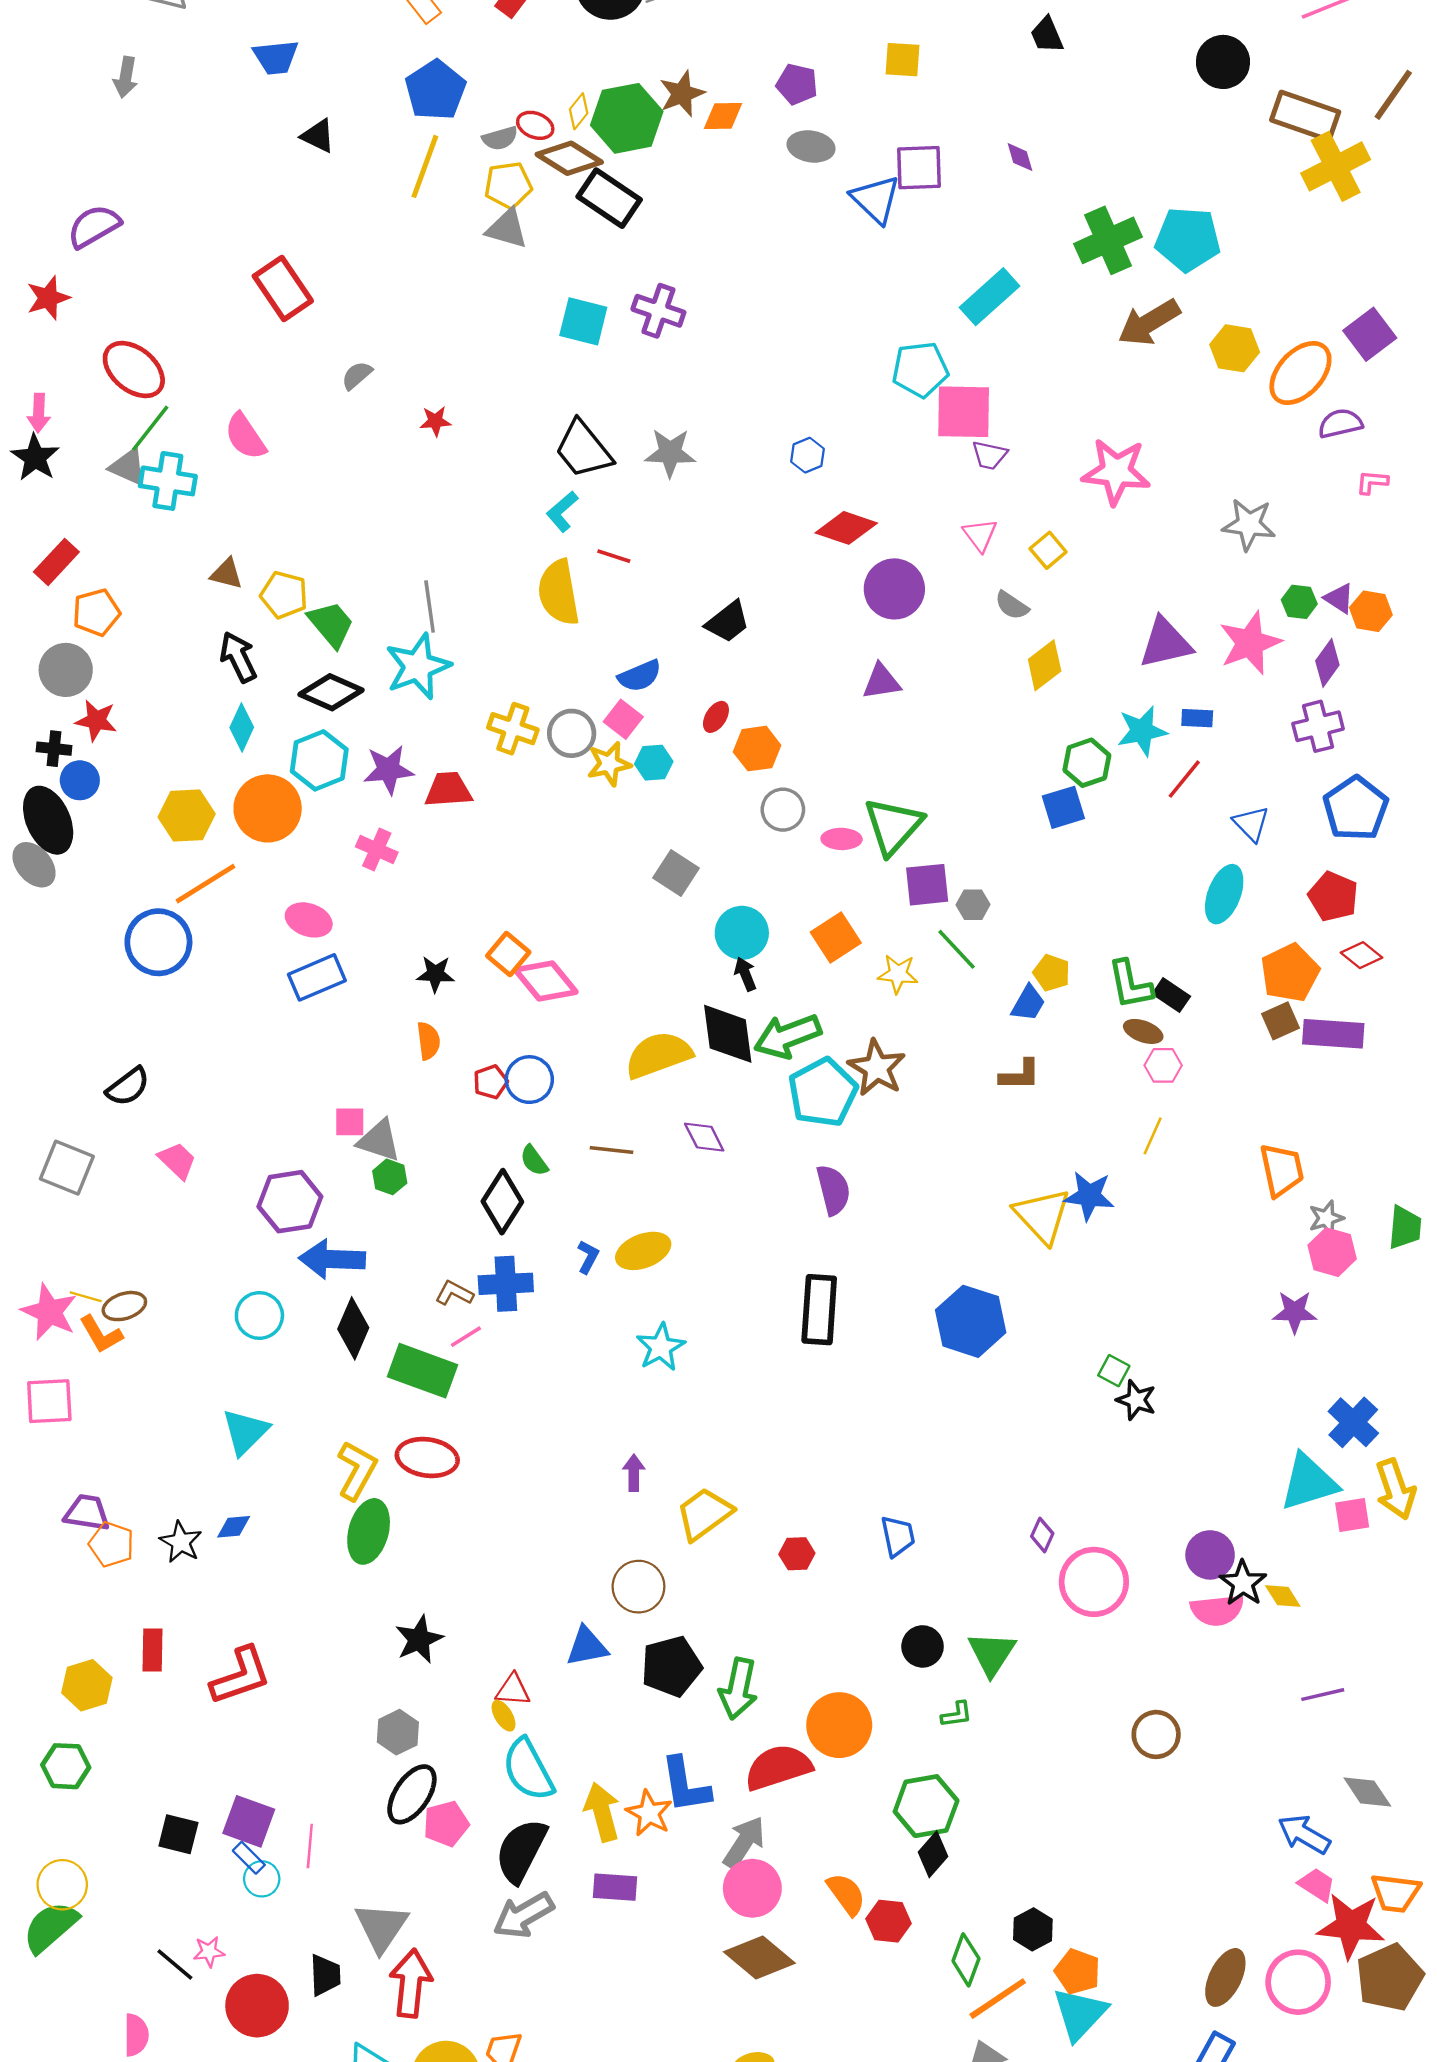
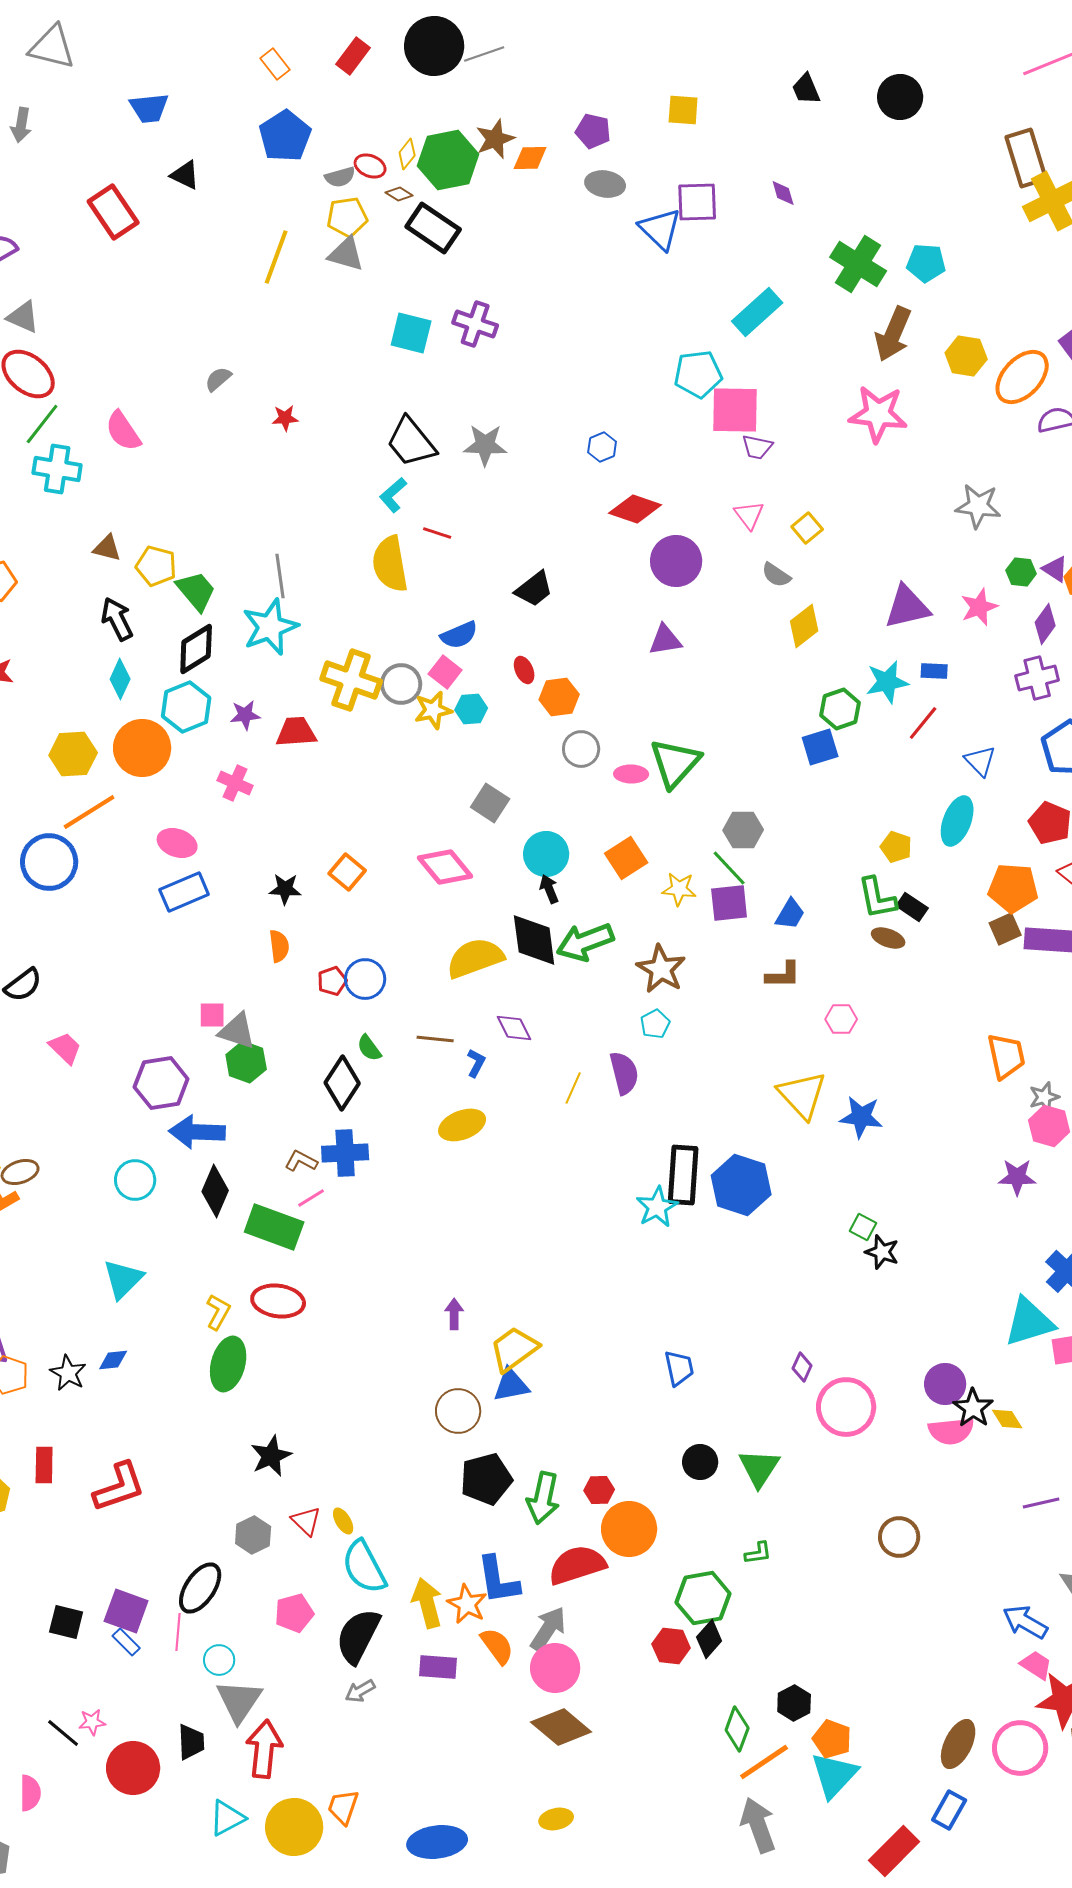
black circle: (1223, 62) -> (900, 97), moved
brown rectangle: (1305, 116) -> (1026, 158), turned 54
brown diamond: (569, 158) -> (399, 194), size x0.5
yellow line: (425, 166) -> (276, 257), moved
cyan pentagon: (1188, 239) -> (926, 263), size x0.7
green cross: (1108, 240) -> (858, 264), turned -34
red rectangle: (283, 288) -> (113, 212), moved
brown arrow: (1149, 323) -> (893, 334), turned -36
gray triangle: (128, 467) -> (23, 317), moved
pink star: (1116, 472) -> (878, 414), moved
pink star: (1250, 643) -> (979, 607), size x0.7
black diamond: (331, 692) -> (196, 649), turned -56
red ellipse: (716, 717) -> (524, 670), turned -56
yellow cross: (513, 729) -> (351, 680), size x1.4
purple star: (388, 770) -> (245, 715), size x0.7
purple square: (927, 885) -> (729, 903), moved
gray hexagon: (973, 905) -> (743, 830), size x1.4
yellow pentagon: (1052, 973) -> (896, 847), moved
orange pentagon: (1290, 973) -> (1013, 888), turned 30
pink diamond: (546, 981) -> (445, 867), moved
pink hexagon: (1163, 1065) -> (841, 1019), moved
cyan pentagon: (823, 1092) -> (655, 1024), moved, size x0.5
yellow line: (1153, 1136) -> (573, 1088), moved
green hexagon: (390, 1177) -> (246, 1062), size x1.4
blue star: (1089, 1196) -> (861, 1117), moved
blue L-shape: (588, 1257) -> (476, 1063), moved
black rectangle: (819, 1310) -> (683, 1175), moved
cyan star: (661, 1347) -> (657, 1207), moved
yellow L-shape: (357, 1470) -> (218, 1312), size x0.7
red hexagon: (797, 1554) -> (599, 1490), moved
blue triangle: (587, 1646) -> (511, 1385), moved
red triangle: (513, 1690) -> (306, 1521), moved, turned 40
green L-shape: (957, 1715) -> (758, 1553), moved
black ellipse: (412, 1794) -> (200, 1588), moved
cyan circle: (262, 1879) -> (219, 1660), moved
orange semicircle: (846, 1894) -> (497, 1646), moved
gray arrow: (523, 1915) -> (360, 1691), size x0.6
red hexagon: (888, 1921) -> (671, 1646), moved

